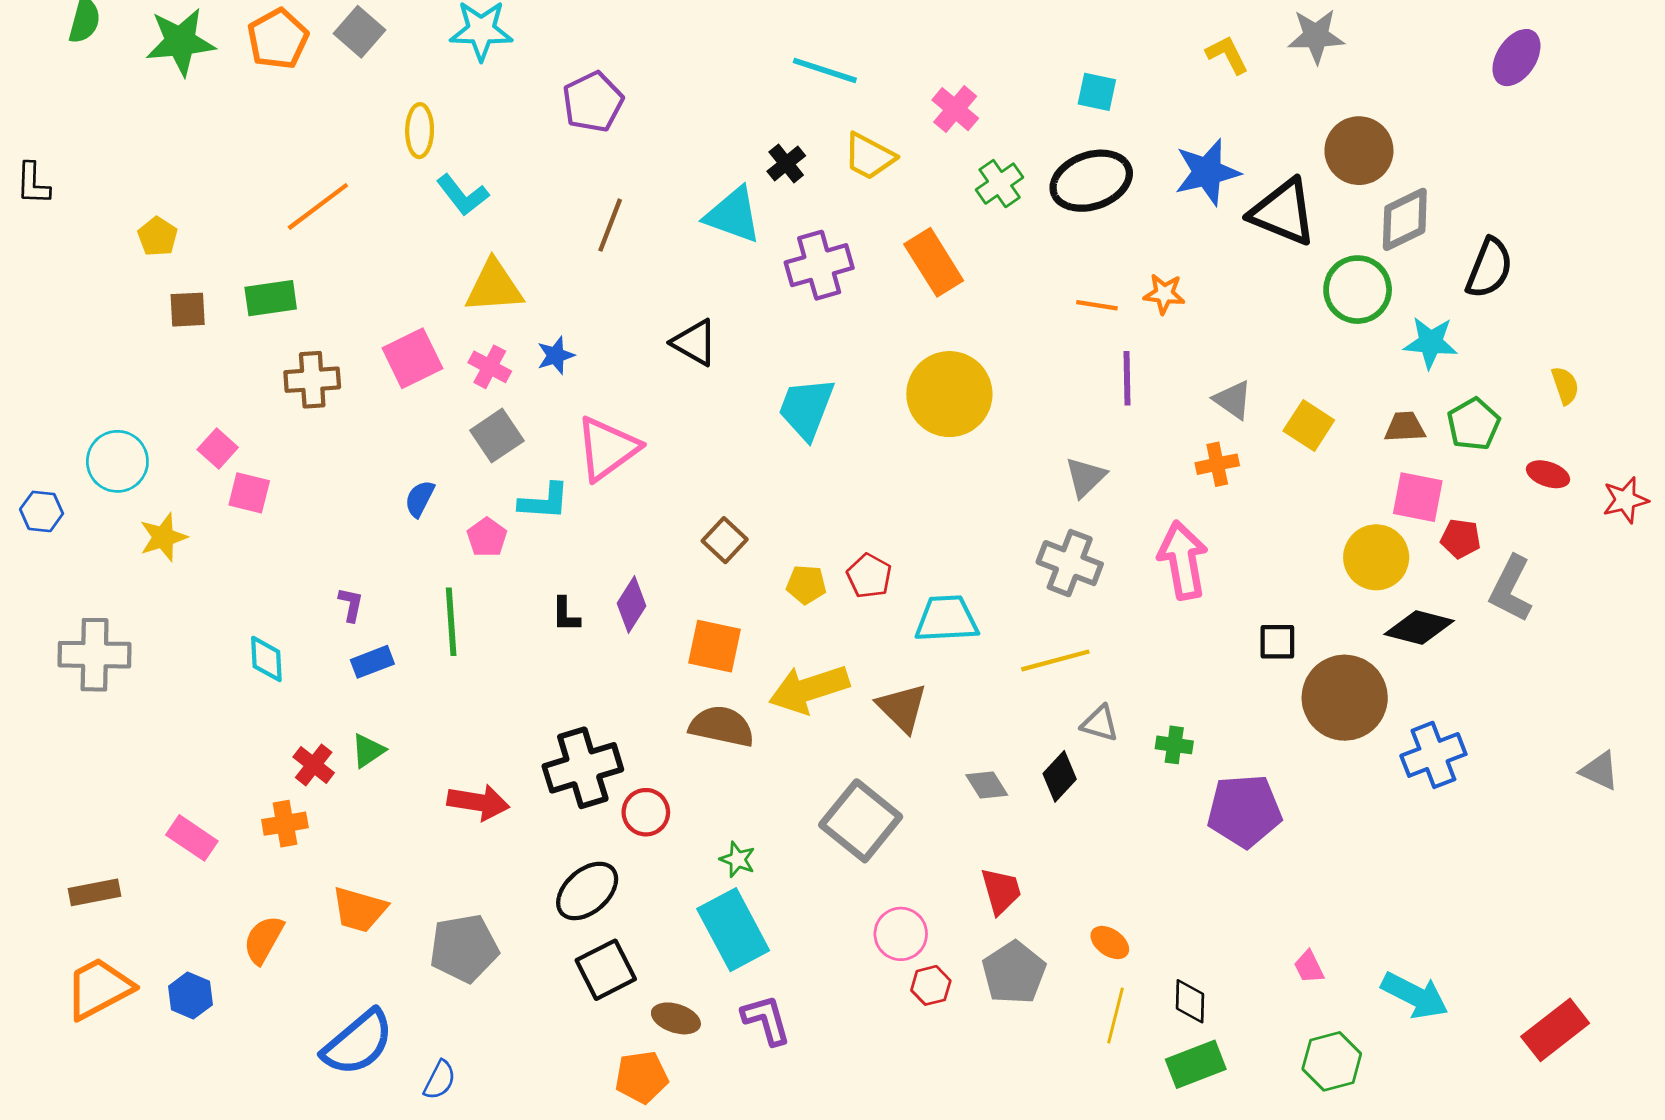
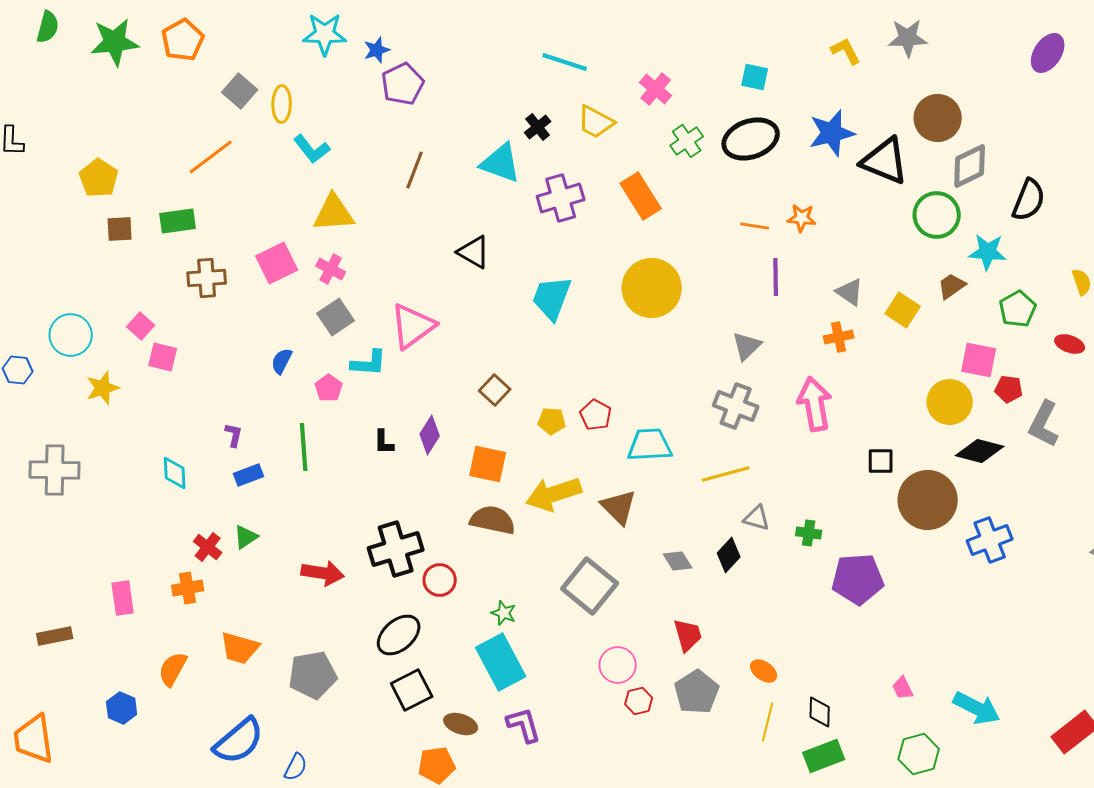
gray square: (359, 32) -> (240, 91), moved
yellow pentagon: (158, 237) -> (99, 178), size x1.4
blue star: (556, 355) -> (377, 50), moved
brown trapezoid: (1405, 427) -> (952, 286), moved, turned -32
pink rectangle: (192, 838) -> (123, 598), turned 48
orange trapezoid: (99, 988) -> (34, 739), moved, turned -70

